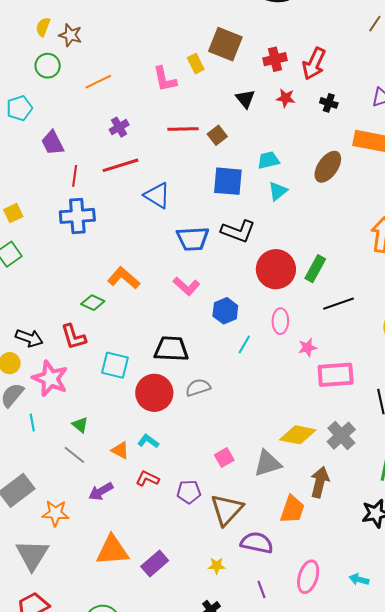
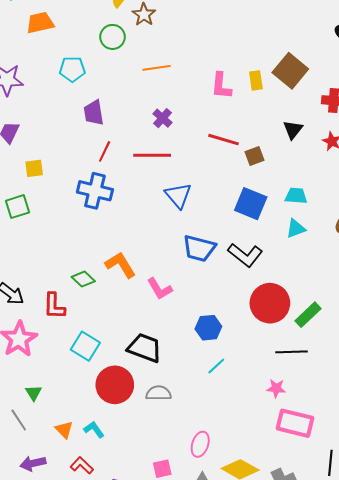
purple cross: (119, 127) -> (162, 118), turned -36
pink L-shape: (186, 286) -> (160, 289), moved
black line: (338, 304) -> (291, 352), moved
pink ellipse: (280, 321) -> (200, 444), moved

